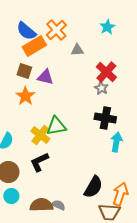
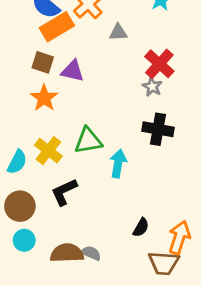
yellow cross: (40, 135) -> (48, 151), moved
cyan arrow: (116, 142) -> (118, 163), moved
black semicircle: (93, 187) -> (141, 227), size x0.6

